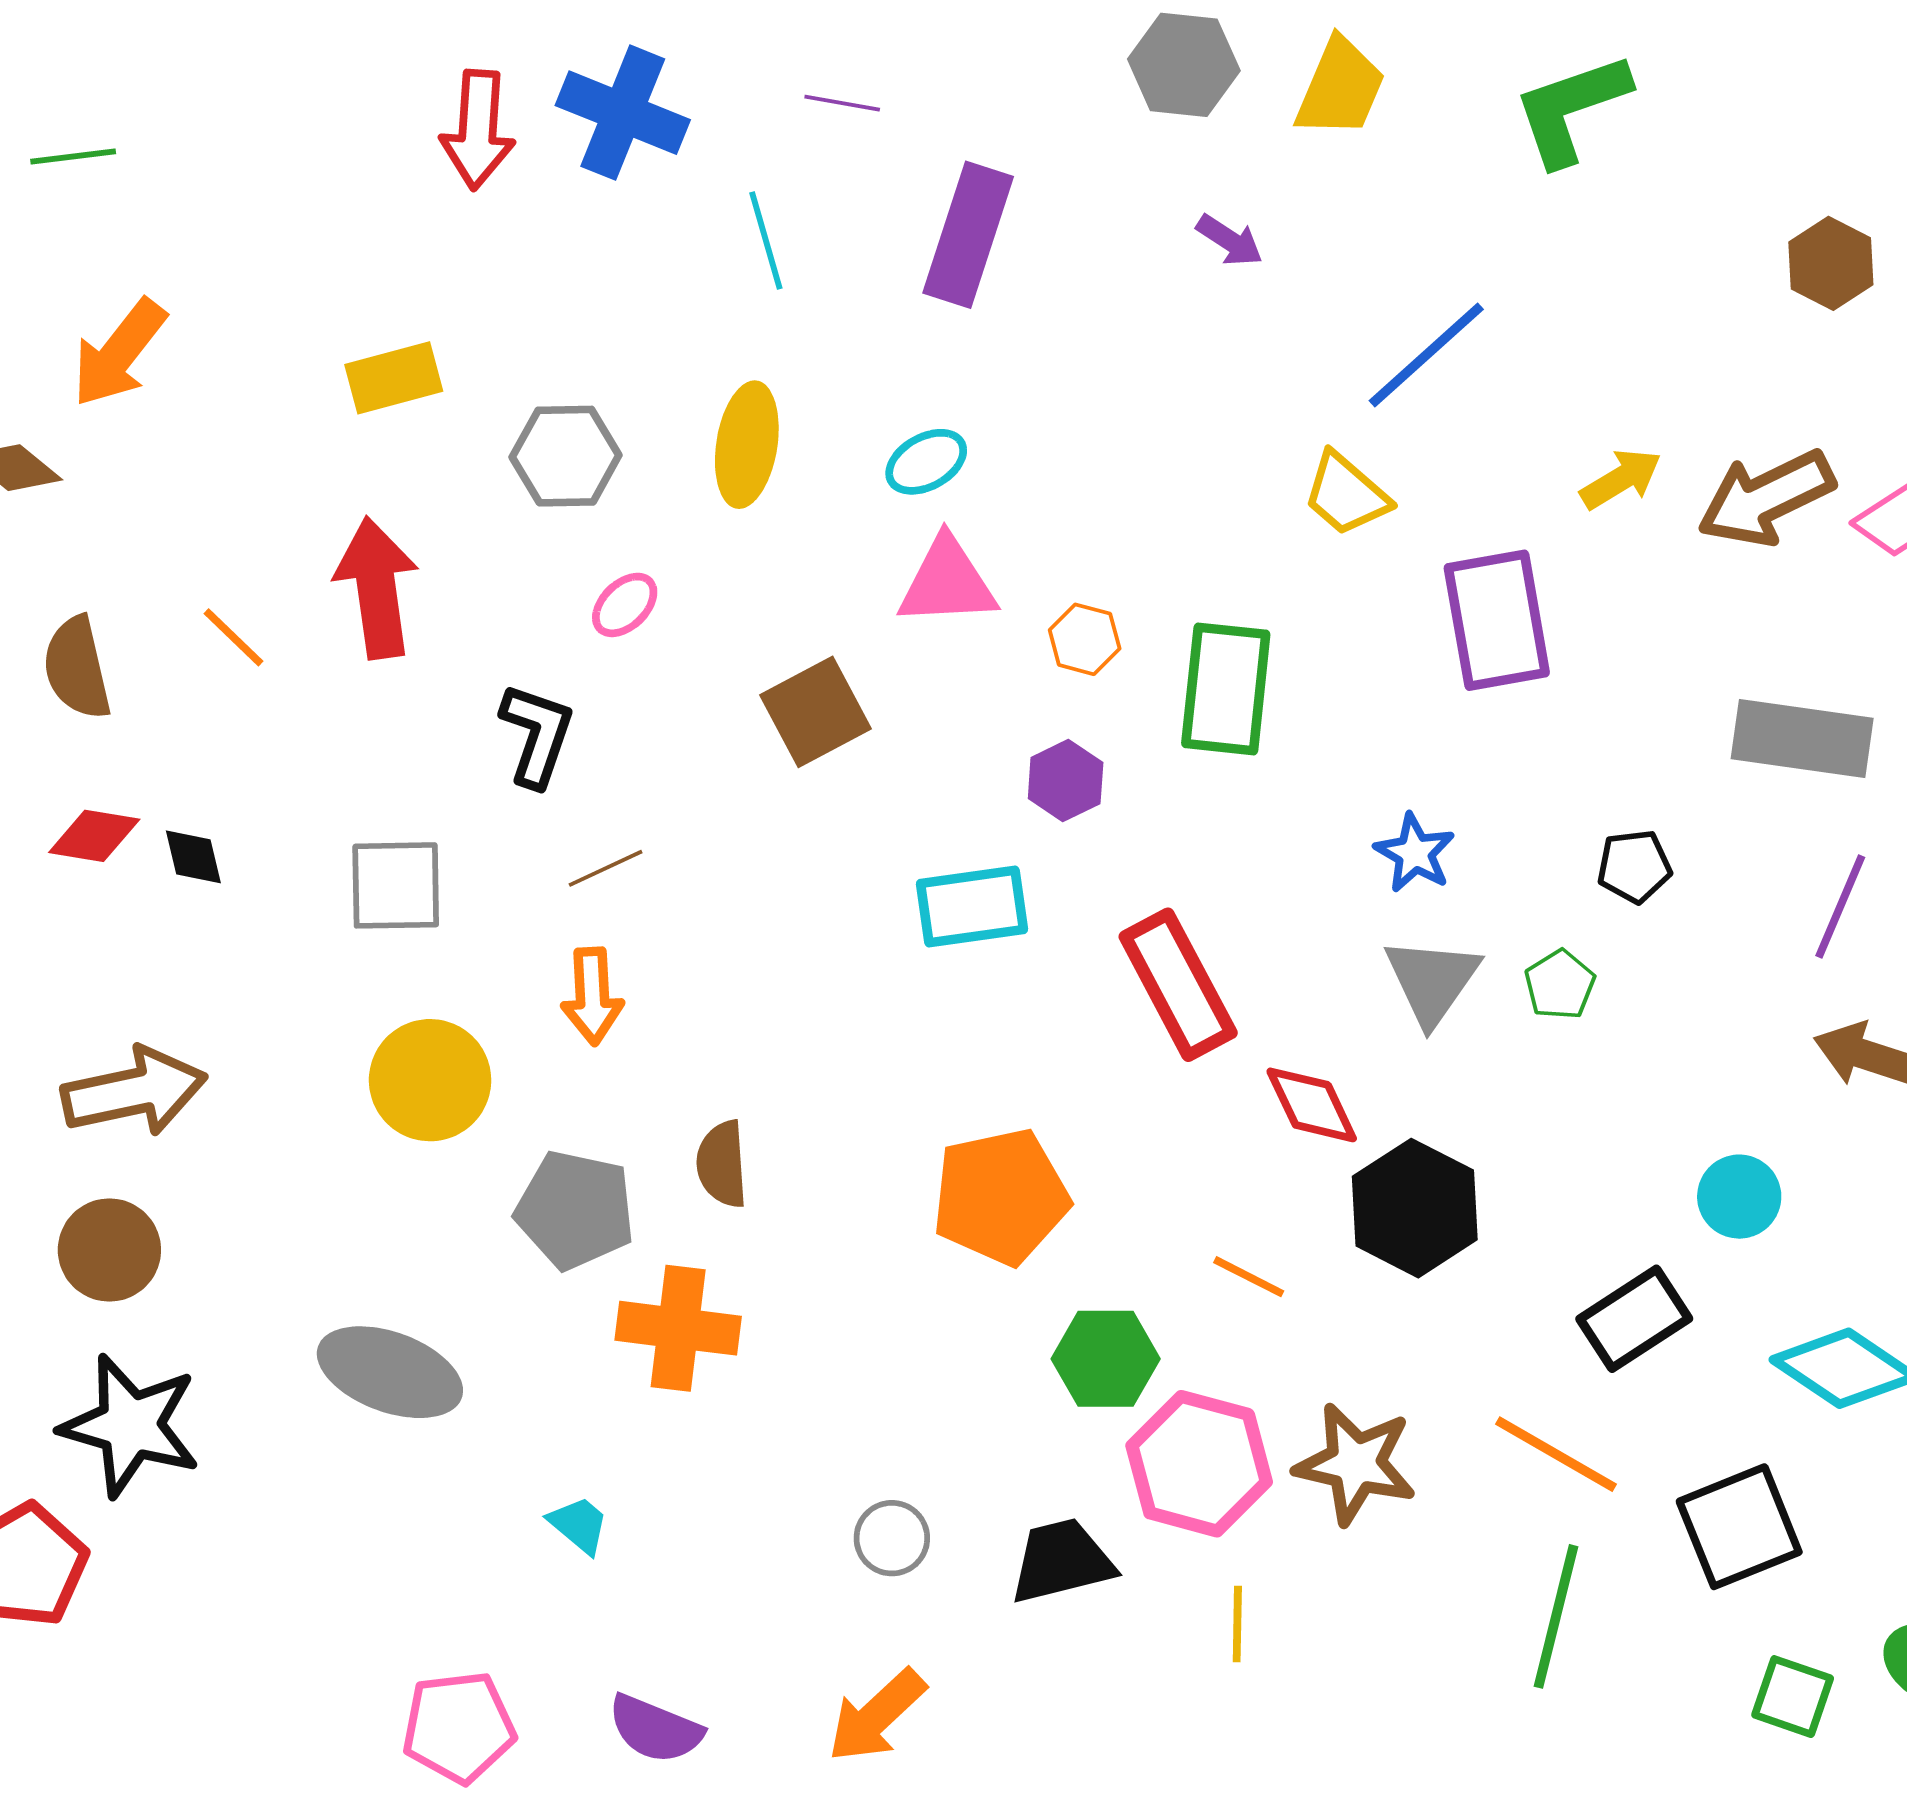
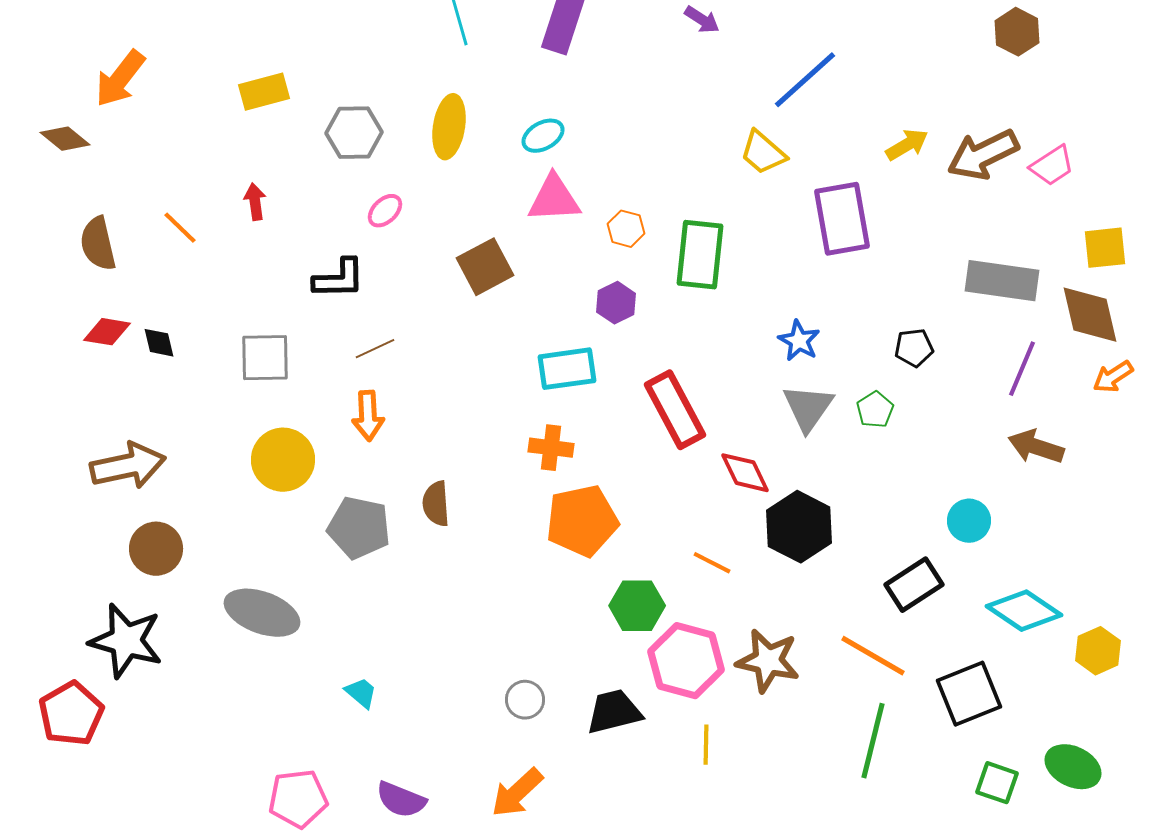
red arrow: (377, 588) -> (255, 202), size x0.5
black L-shape: (537, 735) -> (339, 279), turned 70
brown circle: (109, 1250) -> (156, 549), moved
orange cross: (678, 1328) -> (551, 448), moved, size x0.7

